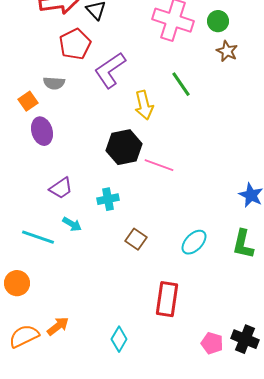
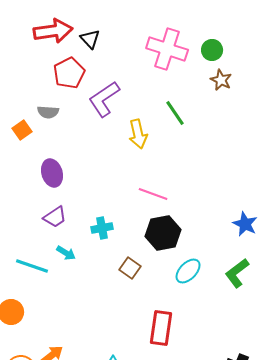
purple ellipse: (42, 131) -> (52, 173), moved
black hexagon: (124, 147) -> (163, 233), moved
green L-shape: (243, 244) -> (237, 273), turned 40

